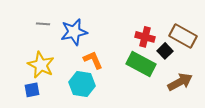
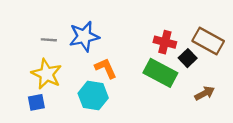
gray line: (43, 24) -> (49, 40), moved
brown arrow: (180, 82) -> (205, 93), size x0.7

